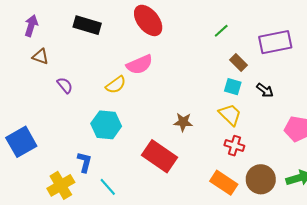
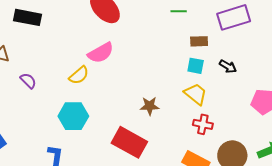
black rectangle: (87, 25) -> (28, 17), moved
green line: (221, 31) -> (179, 11), turned 49
brown rectangle: (239, 63) -> (199, 41), turned -42

